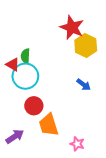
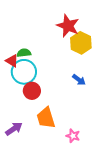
green semicircle: (25, 56) -> (24, 53), turned 80
red circle: (34, 106) -> (32, 91), moved

